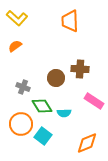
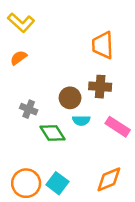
orange trapezoid: (70, 21) -> (103, 45), moved
cyan semicircle: (64, 113) -> (81, 120), moved
orange circle: (21, 124) -> (26, 183), moved
cyan square: (43, 136) -> (57, 183), moved

